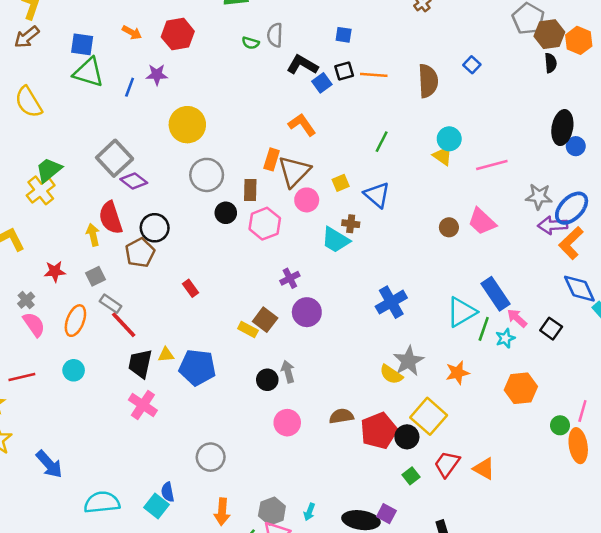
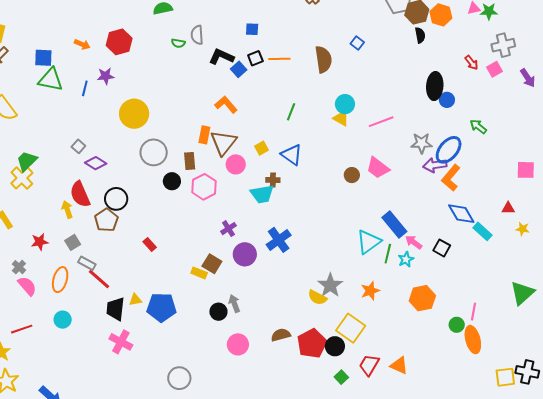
gray square: (115, 158) -> (78, 146), size x0.5
cyan trapezoid: (336, 240) -> (262, 194), turned -35
blue cross: (391, 302) -> (279, 240), moved

